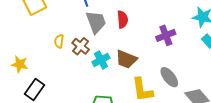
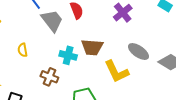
brown cross: (81, 46) -> (49, 77), moved
cyan cross: (101, 60) -> (68, 55), turned -30

